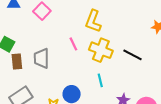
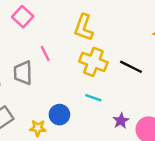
pink line: (73, 44) -> (45, 53), moved
cyan line: (100, 80) -> (93, 98), turned -56

